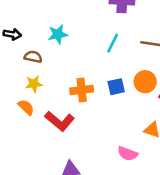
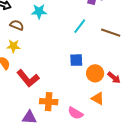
orange circle: (145, 82) -> (95, 73), moved
orange cross: (82, 90) -> (49, 102), moved

